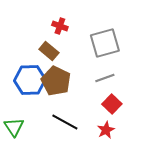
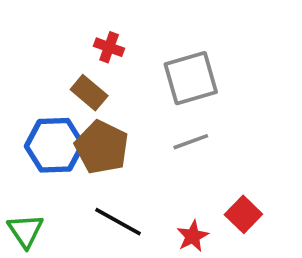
red square: (112, 104) -> (243, 214), moved

